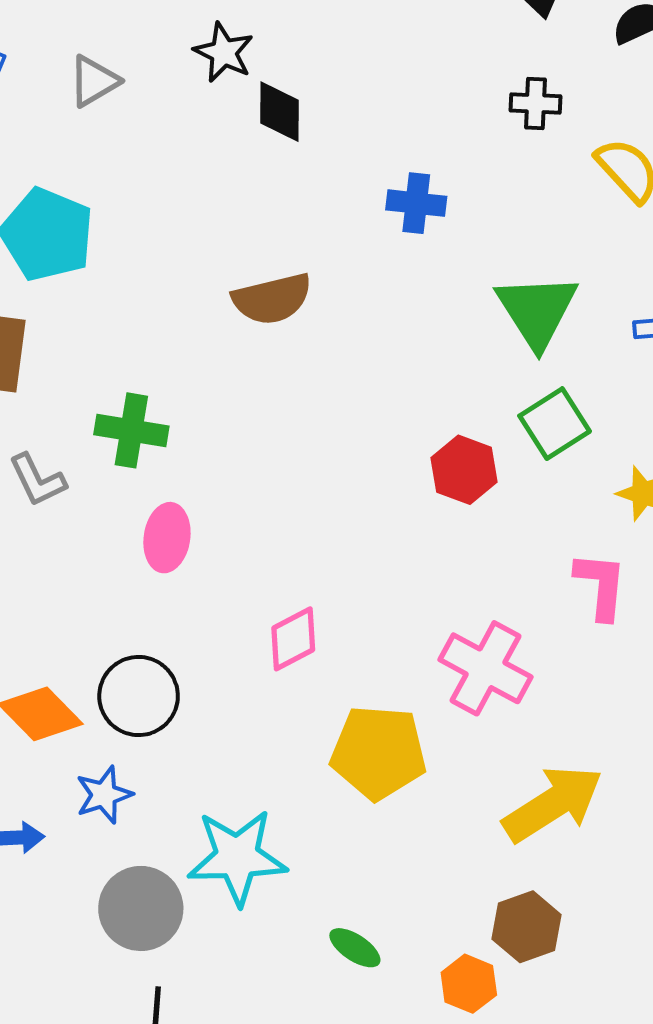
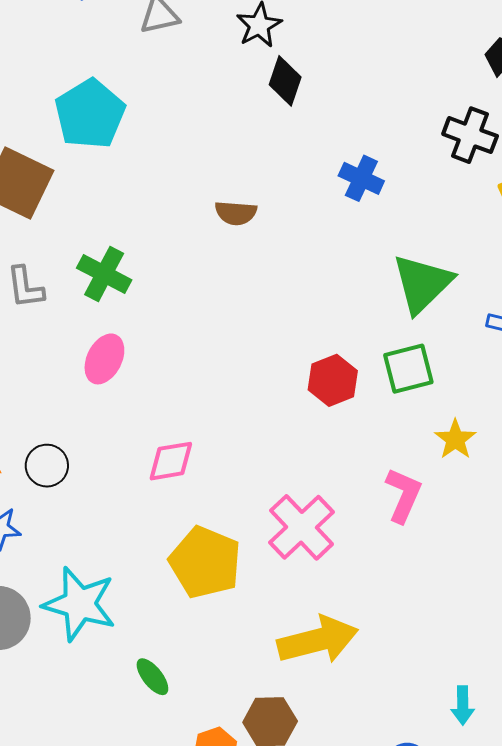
black cross: (535, 103) -> (470, 135), size x1.4
brown semicircle: (272, 299) -> (236, 213), size x0.7
black circle: (139, 696) -> (47, 466), size x0.7
green ellipse: (355, 948) -> (152, 677), moved

